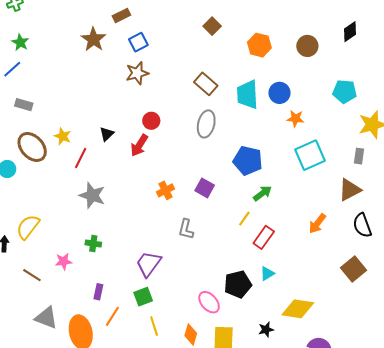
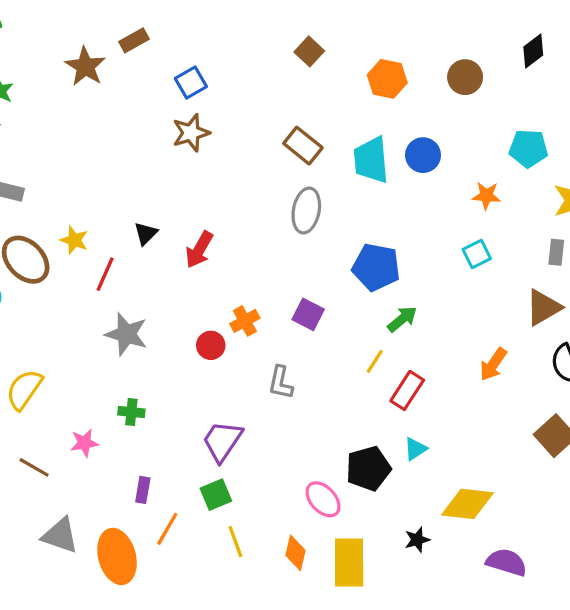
brown rectangle: (121, 15) -> (134, 40), moved
brown star: (93, 39) -> (85, 66), moved
orange star: (295, 119) -> (486, 196), moved
red circle: (151, 121) -> (211, 345), moved
cyan square: (310, 155) -> (477, 254), size x0.6

